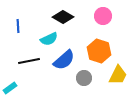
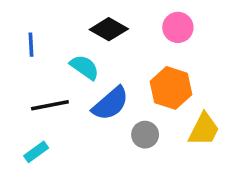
cyan semicircle: (49, 39) -> (85, 67), turned -120
cyan rectangle: (10, 88) -> (36, 152), moved

